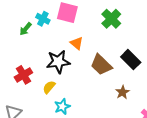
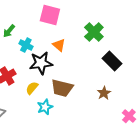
cyan cross: (43, 19) -> (26, 45), moved
green cross: (111, 19) -> (94, 32), moved
brown trapezoid: (101, 65) -> (62, 88), moved, turned -30

